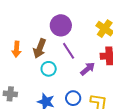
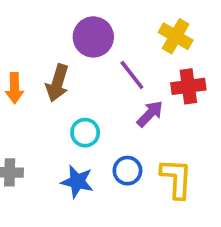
purple line: (69, 51) -> (132, 75), moved
cyan circle: (49, 69) -> (85, 133), moved

